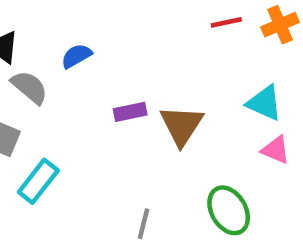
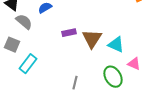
cyan triangle: (264, 103) -> (116, 45), moved
pink triangle: (276, 150) -> (134, 64), moved

